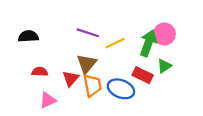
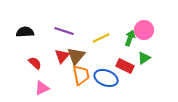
purple line: (88, 33) -> (64, 31), moved
green arrow: (148, 43) -> (130, 38), size x0.7
red semicircle: (40, 72) -> (35, 63), turned 40
red triangle: (71, 79) -> (62, 56), moved

